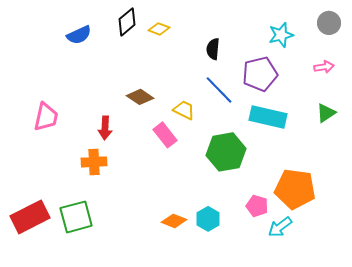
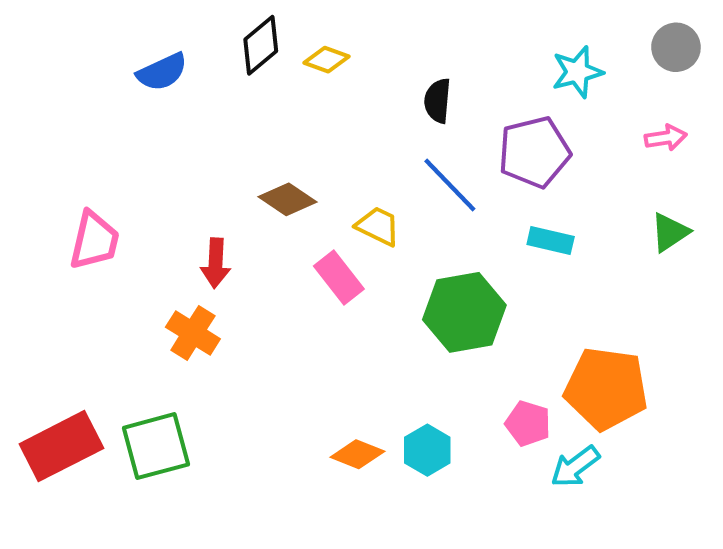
cyan rectangle: (268, 117) -> (551, 240), size x0.6
orange cross: (94, 162) -> (193, 333), turned 35

